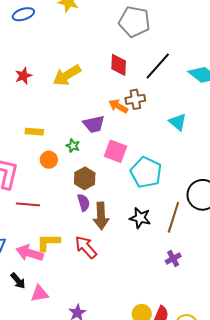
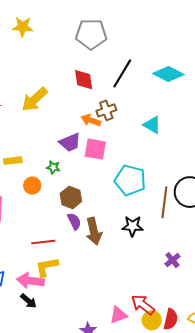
pink square: (115, 151) -> (95, 149), moved
red line: (28, 204) -> (43, 242), moved
brown line: (173, 217) -> (164, 202), moved
red arrow: (86, 247) -> (143, 305), moved
black arrow: (18, 281) -> (28, 301), moved
pink triangle: (40, 294) -> (118, 315), moved

